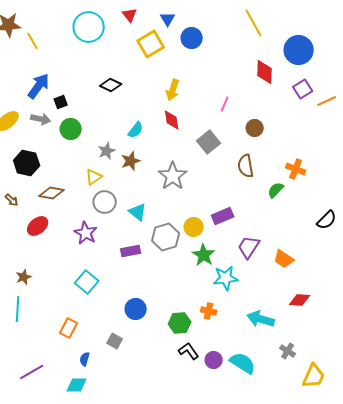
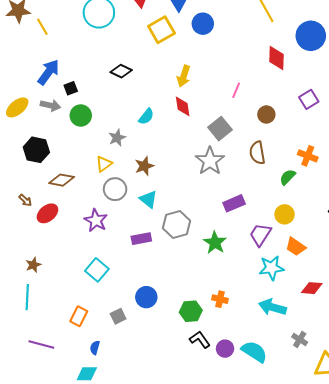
purple square: (303, 89) -> (309, 99), moved
brown star: (131, 161) -> (144, 166), moved
gray star: (173, 176) -> (210, 161), moved
brown arrow: (12, 200) -> (25, 200), moved
yellow circle: (194, 227) -> (285, 214), moved
cyan star: (226, 278) -> (271, 268), moved
gray square: (115, 341) -> (118, 316), moved, turned 35
purple line: (32, 372) -> (41, 345), moved, turned 45

